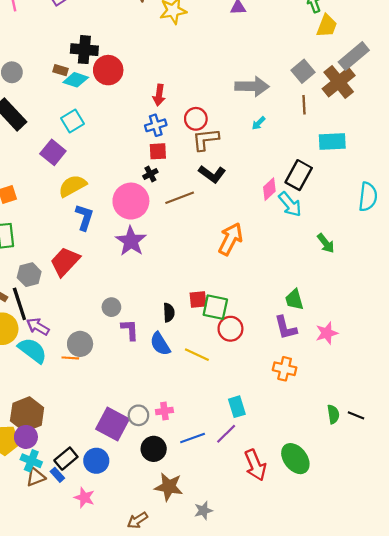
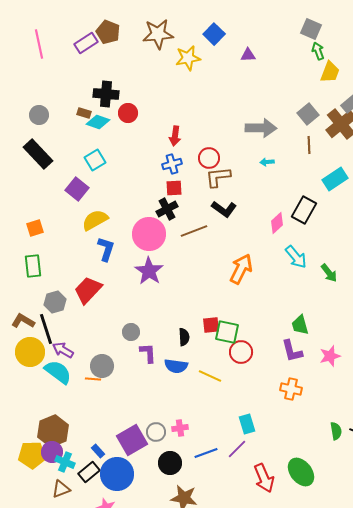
red circle: (108, 70) -> (128, 113), size x0.7
cyan arrow: (259, 123) -> (267, 162), turned 40
cyan rectangle: (332, 142) -> (335, 179), turned -30
black cross: (150, 174) -> (167, 209), size x1.5
cyan arrow: (290, 204) -> (296, 257), moved
blue semicircle: (160, 344) -> (176, 366), turned -50
purple square: (112, 424) -> (132, 440), turned 32
cyan cross: (31, 461) -> (65, 462), moved
blue circle: (96, 461) -> (117, 474), size x1.4
blue rectangle: (57, 475) -> (98, 451), moved

